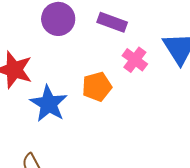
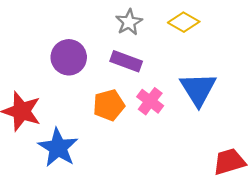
orange pentagon: (97, 87) -> (109, 105), moved

